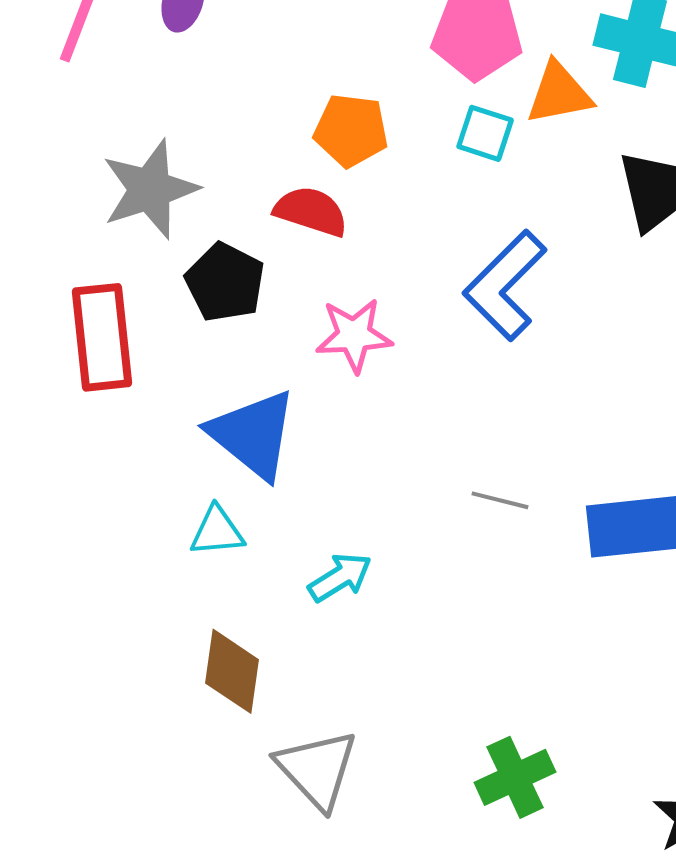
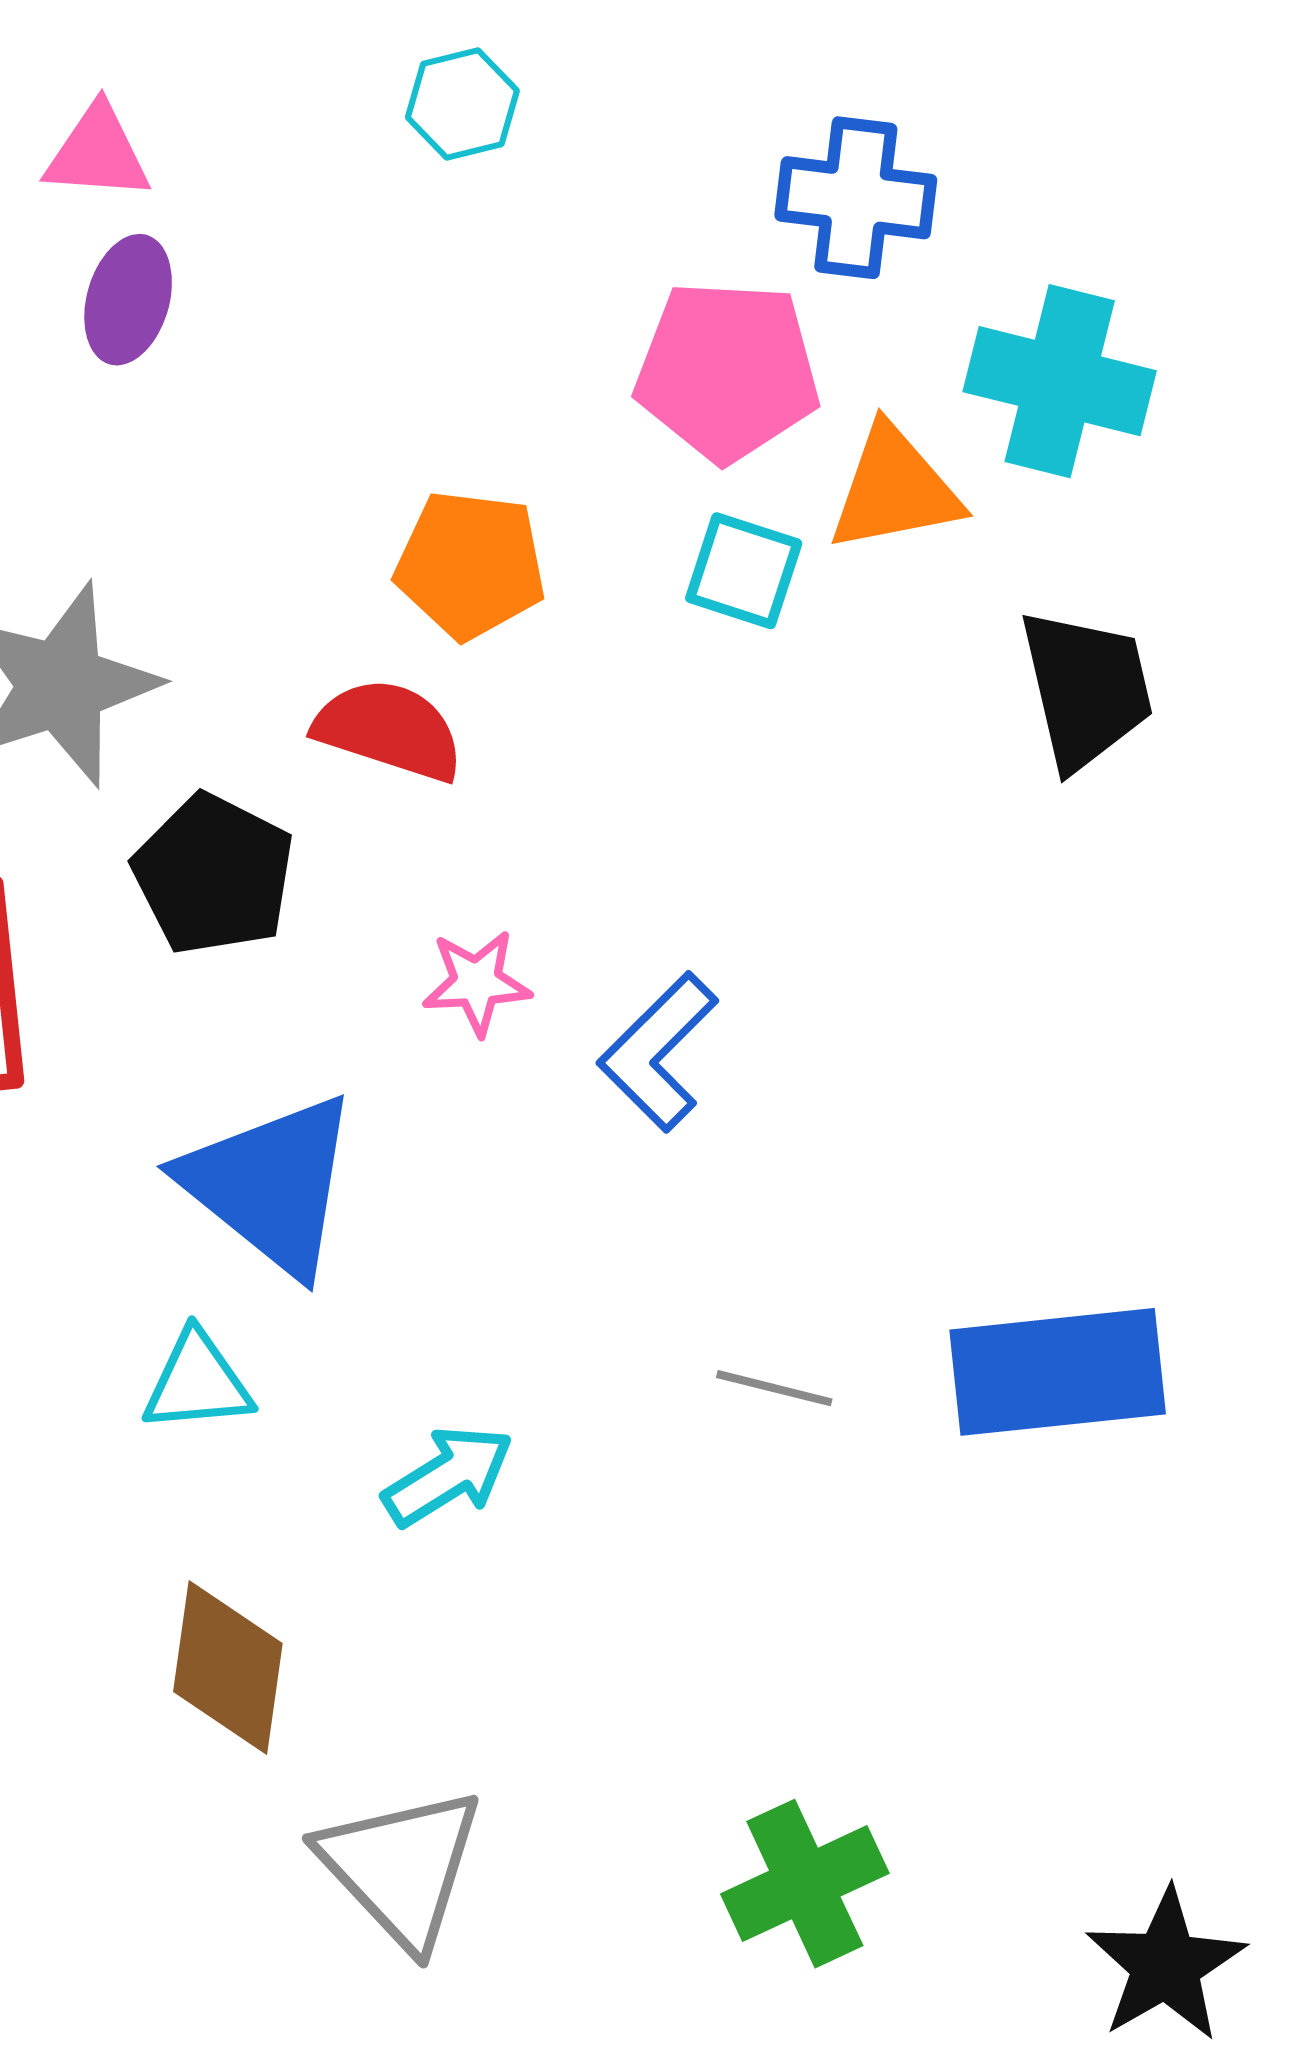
blue L-shape: (505, 285) -> (658, 1052), moved, size x0.7
pink star: (354, 335) -> (477, 983), size x0.7
gray line: (500, 500) -> (774, 1388), moved

